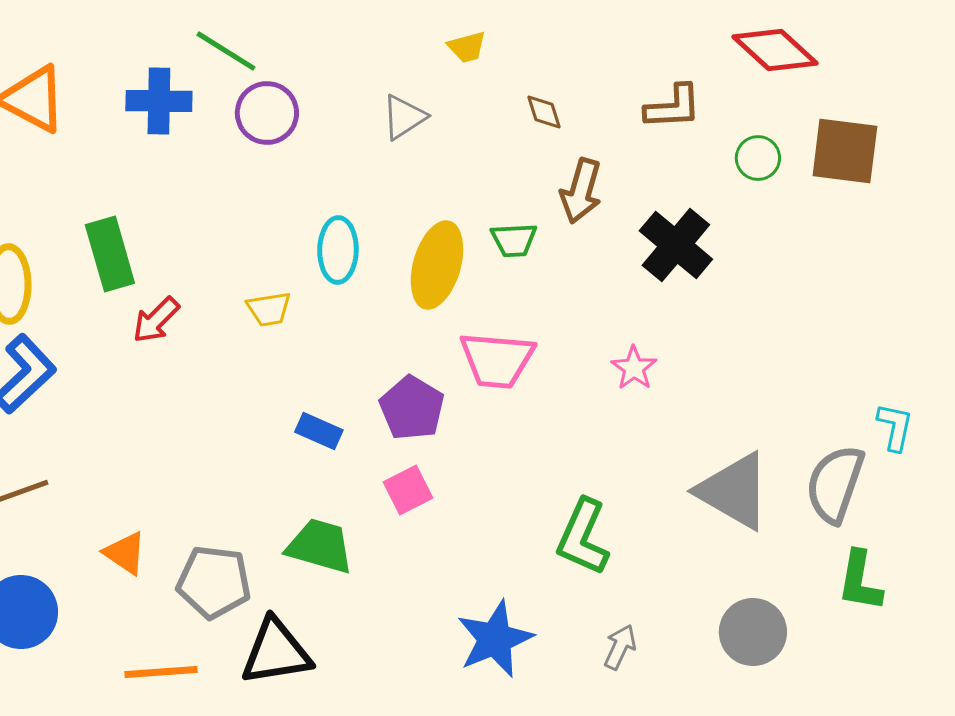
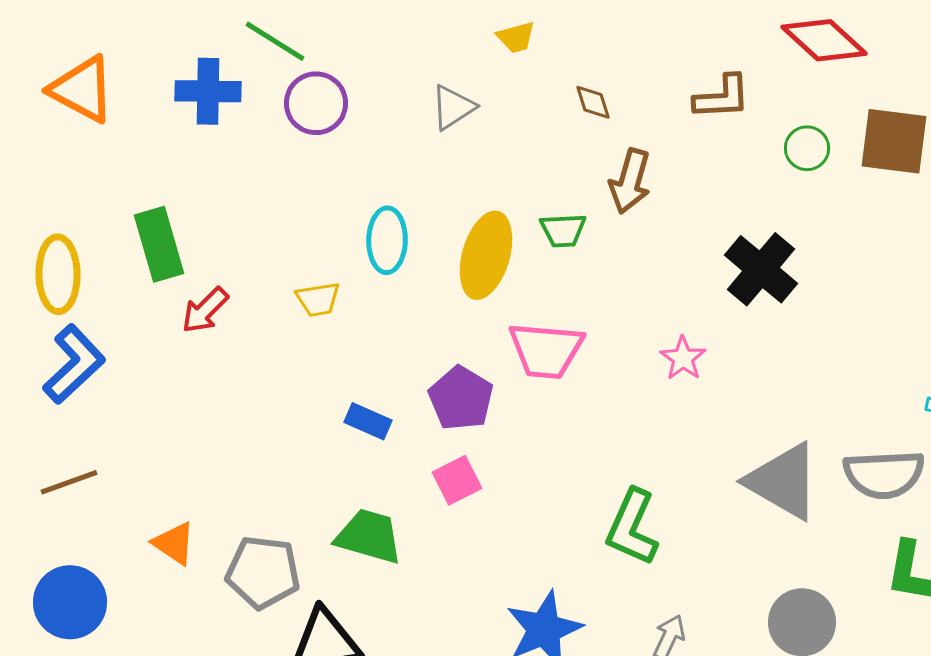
black cross: (676, 245) -> (761, 269), moved
gray semicircle: (835, 484) -> (884, 474), turned -112

